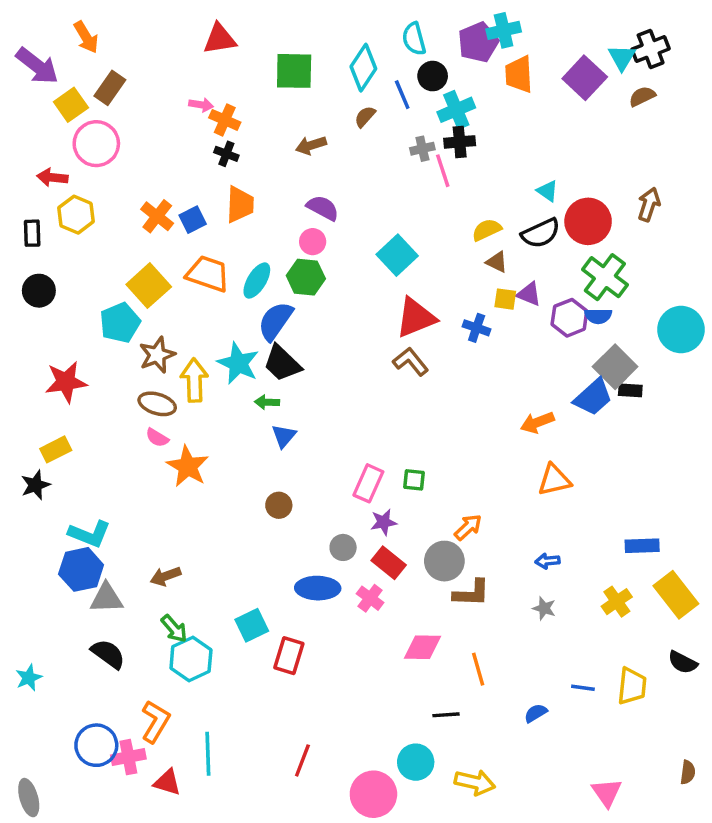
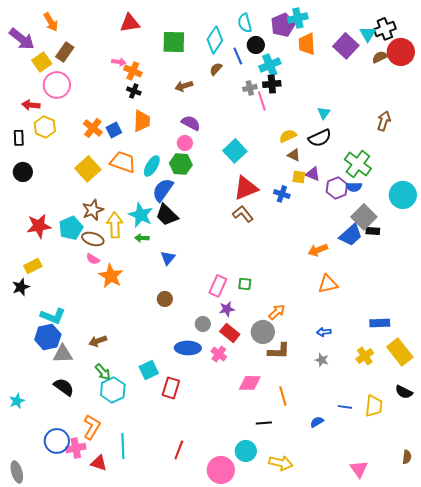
cyan triangle: (547, 191) -> (324, 113), turned 32
red circle: (588, 221) -> (401, 52), moved
cyan pentagon: (120, 323) -> (71, 228), moved
green arrow: (267, 402) -> (142, 238), moved

